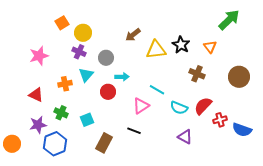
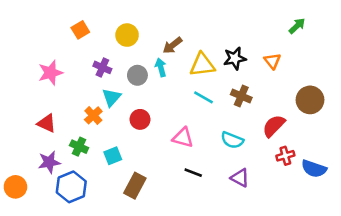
green arrow: (229, 20) -> (297, 26), size x0.6
yellow circle: (83, 33) -> (127, 35), moved
black star: (181, 45) -> (235, 58), turned 30
brown cross: (197, 74) -> (241, 96), moved
cyan arrow: (122, 77) -> (161, 67), moved, turned -104
orange cross: (65, 84) -> (93, 115), moved, turned -32
cyan line: (157, 90) -> (204, 97), moved
pink triangle: (141, 106) -> (183, 138), turned 48
red semicircle: (203, 106) -> (274, 126), moved
black line: (134, 131) -> (193, 173), moved

